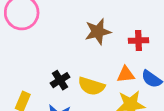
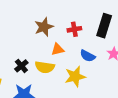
orange triangle: (126, 74) -> (58, 49), moved

